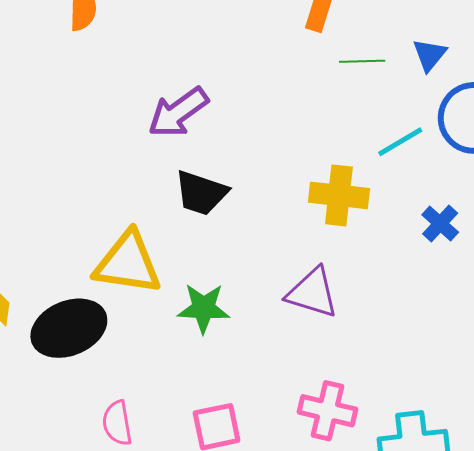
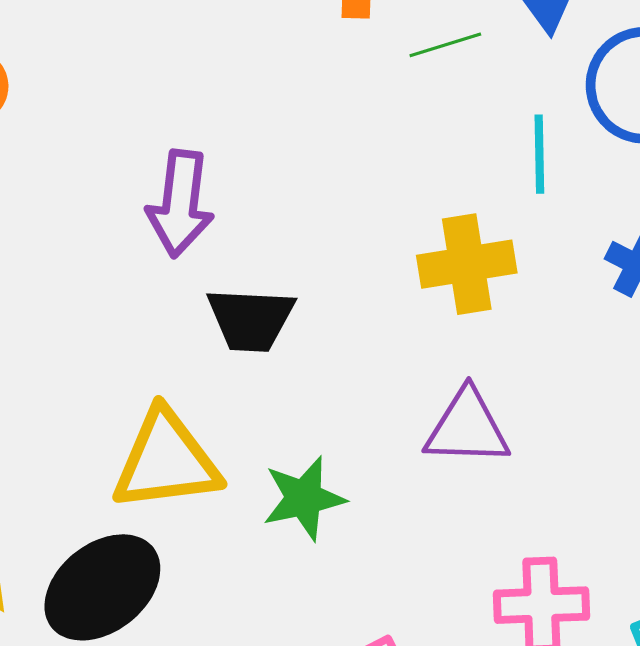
purple arrow: (178, 112) -> (180, 204), turned -32
cyan line: (400, 142) -> (539, 154), turned -45

